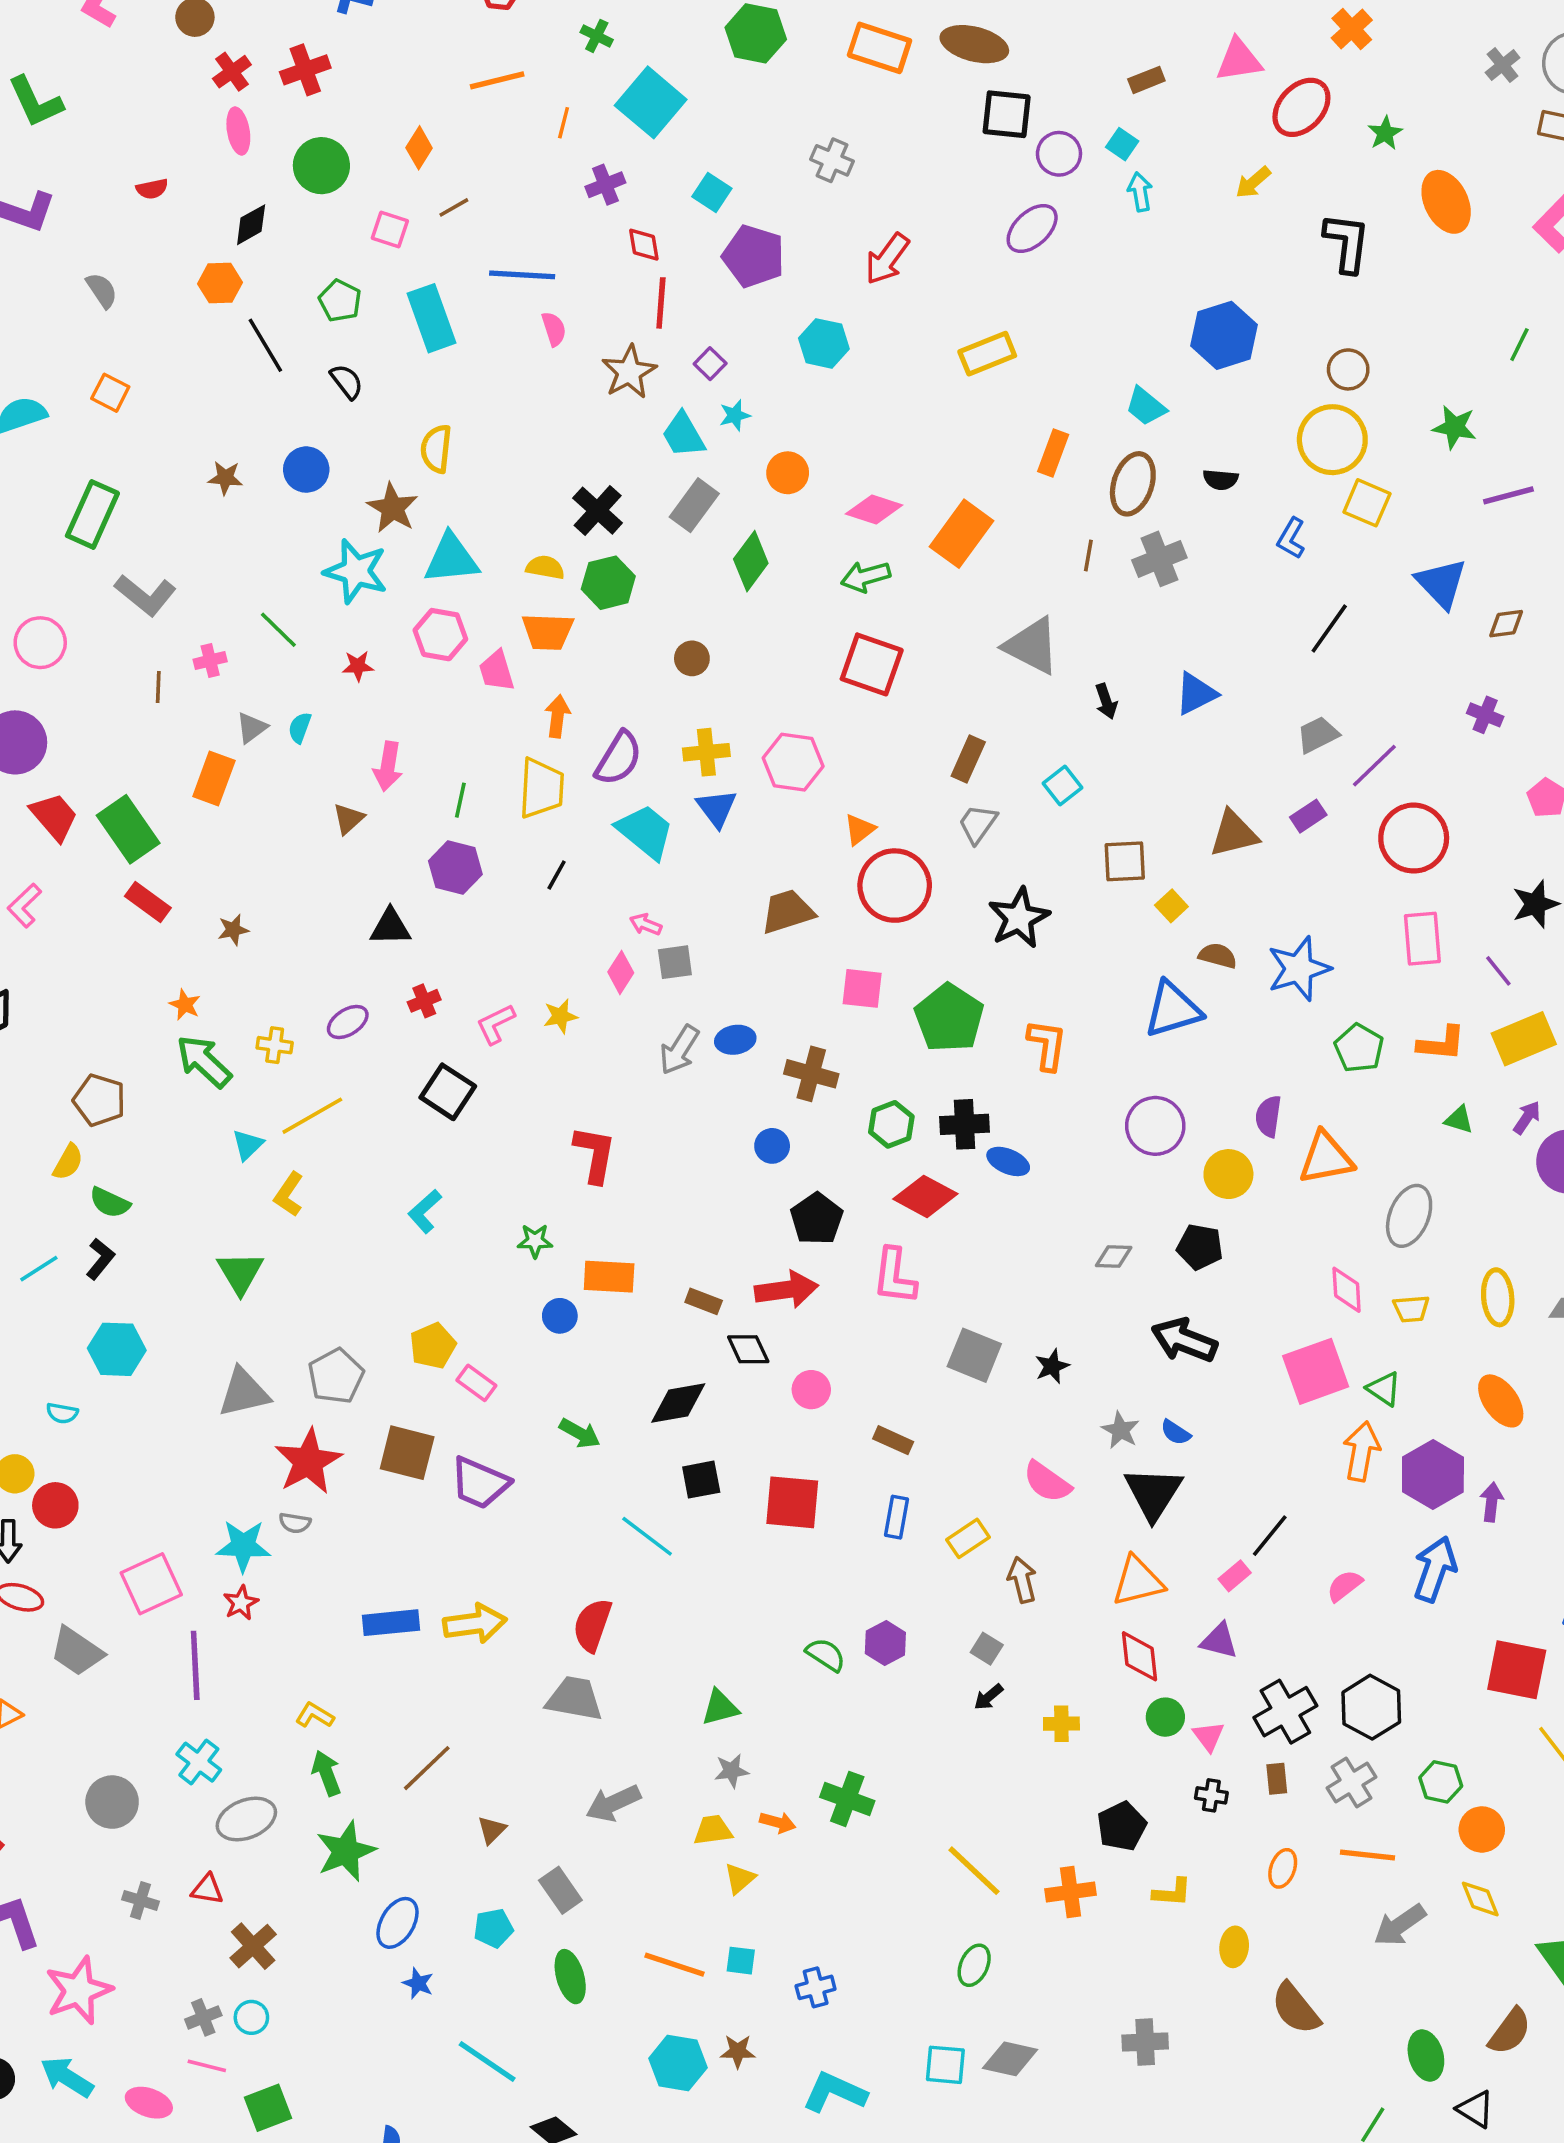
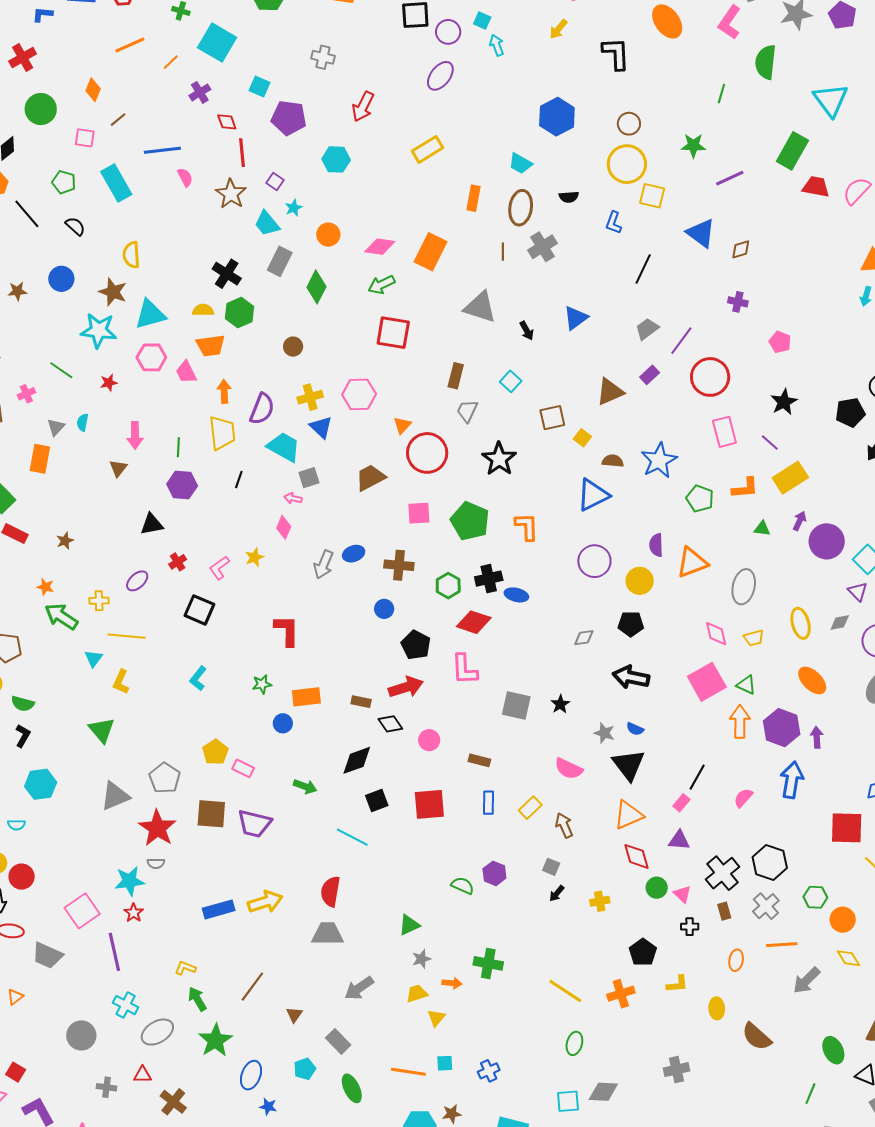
orange line: (564, 123) -> (171, 62), turned 42
gray square: (675, 962) -> (309, 478), moved
yellow line: (312, 1116) -> (127, 636), turned 45

